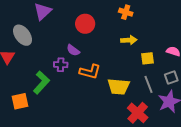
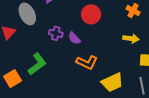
purple cross: (61, 65) -> (56, 33), moved
yellow trapezoid: (119, 87) -> (112, 82), turned -40
orange square: (20, 101) -> (13, 79), turned -30

